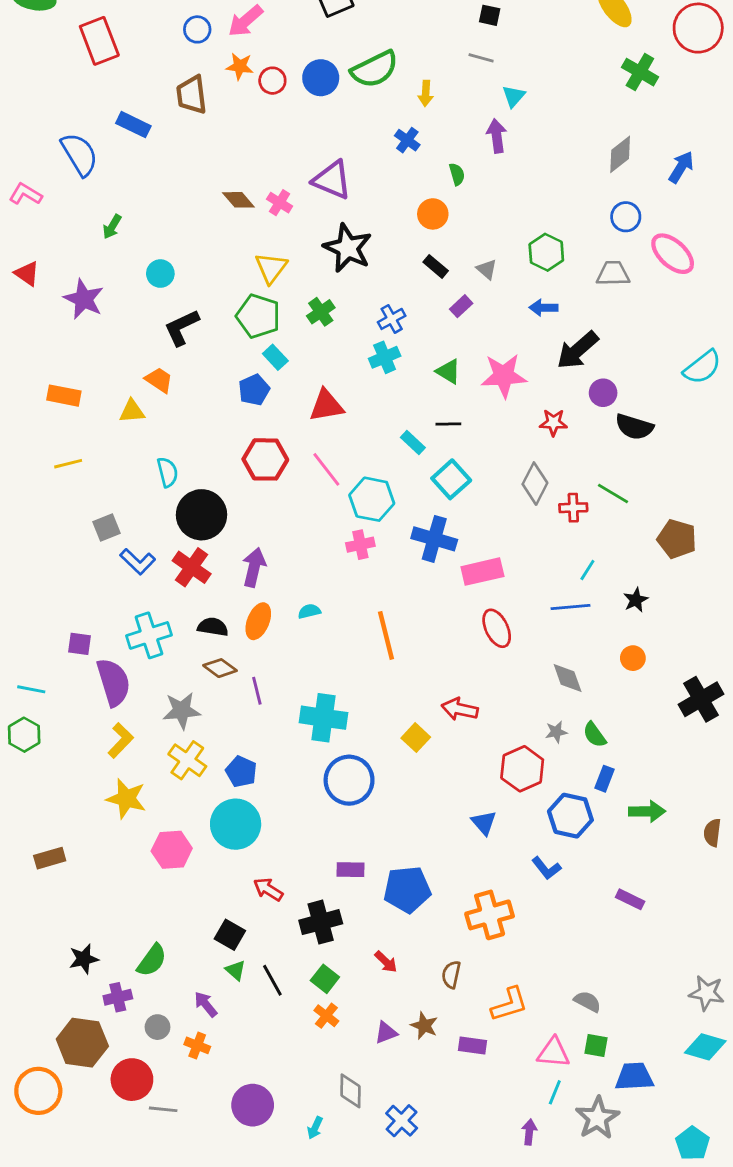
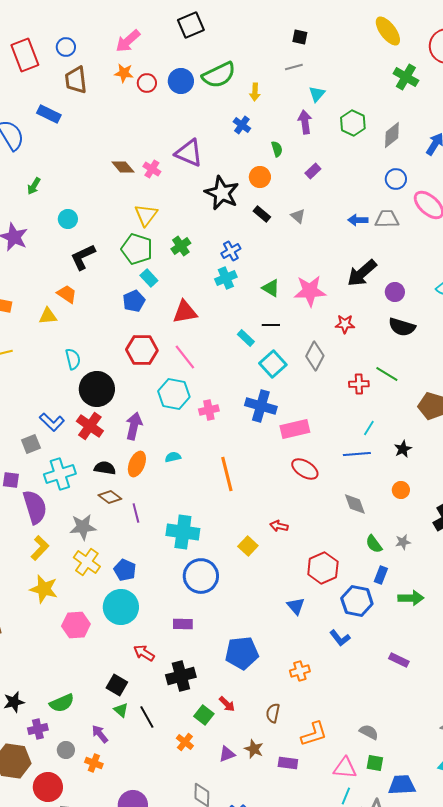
blue circle: (197, 29) -> (66, 47), moved
gray line: (481, 58) -> (294, 67), turned -30
brown trapezoid: (192, 95) -> (76, 80), moved
black star: (348, 248) -> (222, 193), moved
green hexagon: (546, 252) -> (353, 123), moved
purple rectangle: (461, 306) -> (313, 171), moved
blue arrow: (543, 308) -> (358, 220), moved
purple circle: (603, 393) -> (395, 292), moved
gray diamond: (535, 484) -> (315, 356), moved
cyan hexagon: (372, 499) -> (174, 394), moved
gray square: (106, 528) -> (31, 444), moved
red ellipse: (497, 628) -> (305, 469), turned -32
red arrow: (460, 709) -> (279, 526), size x0.7
gray star: (556, 732) -> (403, 542), moved
purple rectangle: (350, 870) -> (183, 624), moved
orange cross: (490, 915) -> (300, 671), size x0.6
green semicircle: (152, 960) -> (62, 703), turned 30
green square: (325, 979) -> (204, 715), moved

